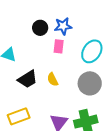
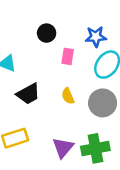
blue star: (63, 26) -> (96, 37), moved
yellow semicircle: (53, 79) -> (68, 96), moved

